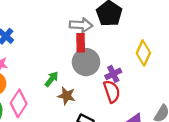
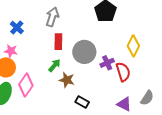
gray arrow: (81, 25) -> (52, 17), moved, turned -78
red rectangle: (81, 43) -> (58, 42), moved
red semicircle: (112, 91) -> (123, 72), moved

